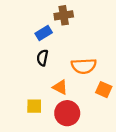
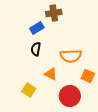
yellow square: (34, 106) -> (29, 90), turned 32
red circle: (67, 113) -> (70, 96), moved

